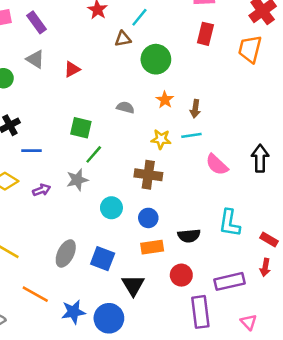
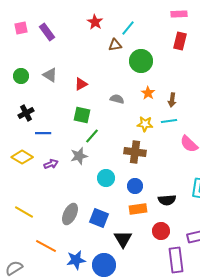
gray triangle: (35, 59) -> (50, 75), moved
red triangle: (72, 69) -> (81, 84), moved

